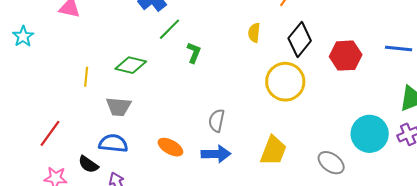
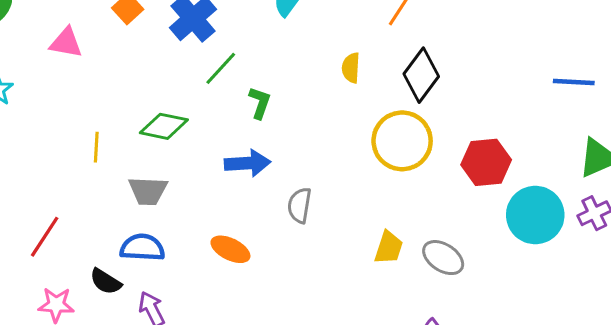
red hexagon: (346, 56) -> (486, 162), moved
yellow trapezoid: (273, 151) -> (389, 248), size x0.7
blue arrow: (216, 154) -> (248, 163), moved
gray ellipse: (331, 163) -> (443, 258), moved

